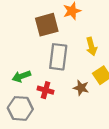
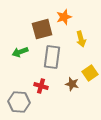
yellow arrow: (91, 46) -> (81, 39), moved
green arrow: (21, 76) -> (20, 52), moved

